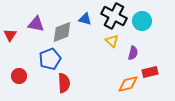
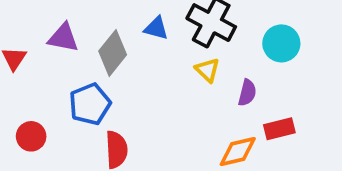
cyan circle: (142, 21) -> (281, 43), moved
gray diamond: (62, 32) -> (113, 53), turned -30

